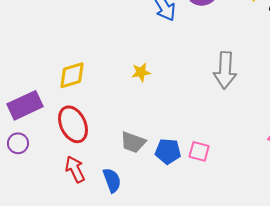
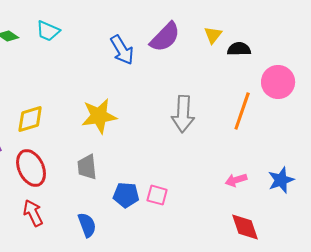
yellow star: (141, 72) -> (99, 116), size x1.8
gray trapezoid: (133, 142) -> (87, 167), moved, turned 64
blue semicircle: (112, 180) -> (87, 225), moved

